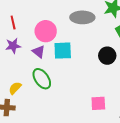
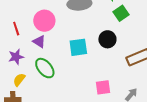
red line: (13, 23) -> (16, 29), moved
purple star: (13, 46) -> (16, 57), moved
cyan square: (63, 51) -> (78, 47), moved

